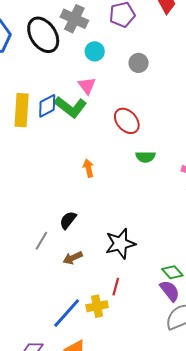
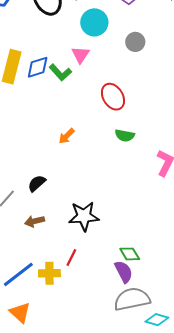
cyan circle: (95, 51) -> (94, 22), size x1.4
green L-shape: (71, 107) -> (60, 73), size x0.7
orange arrow: (88, 168) -> (67, 136), turned -132

